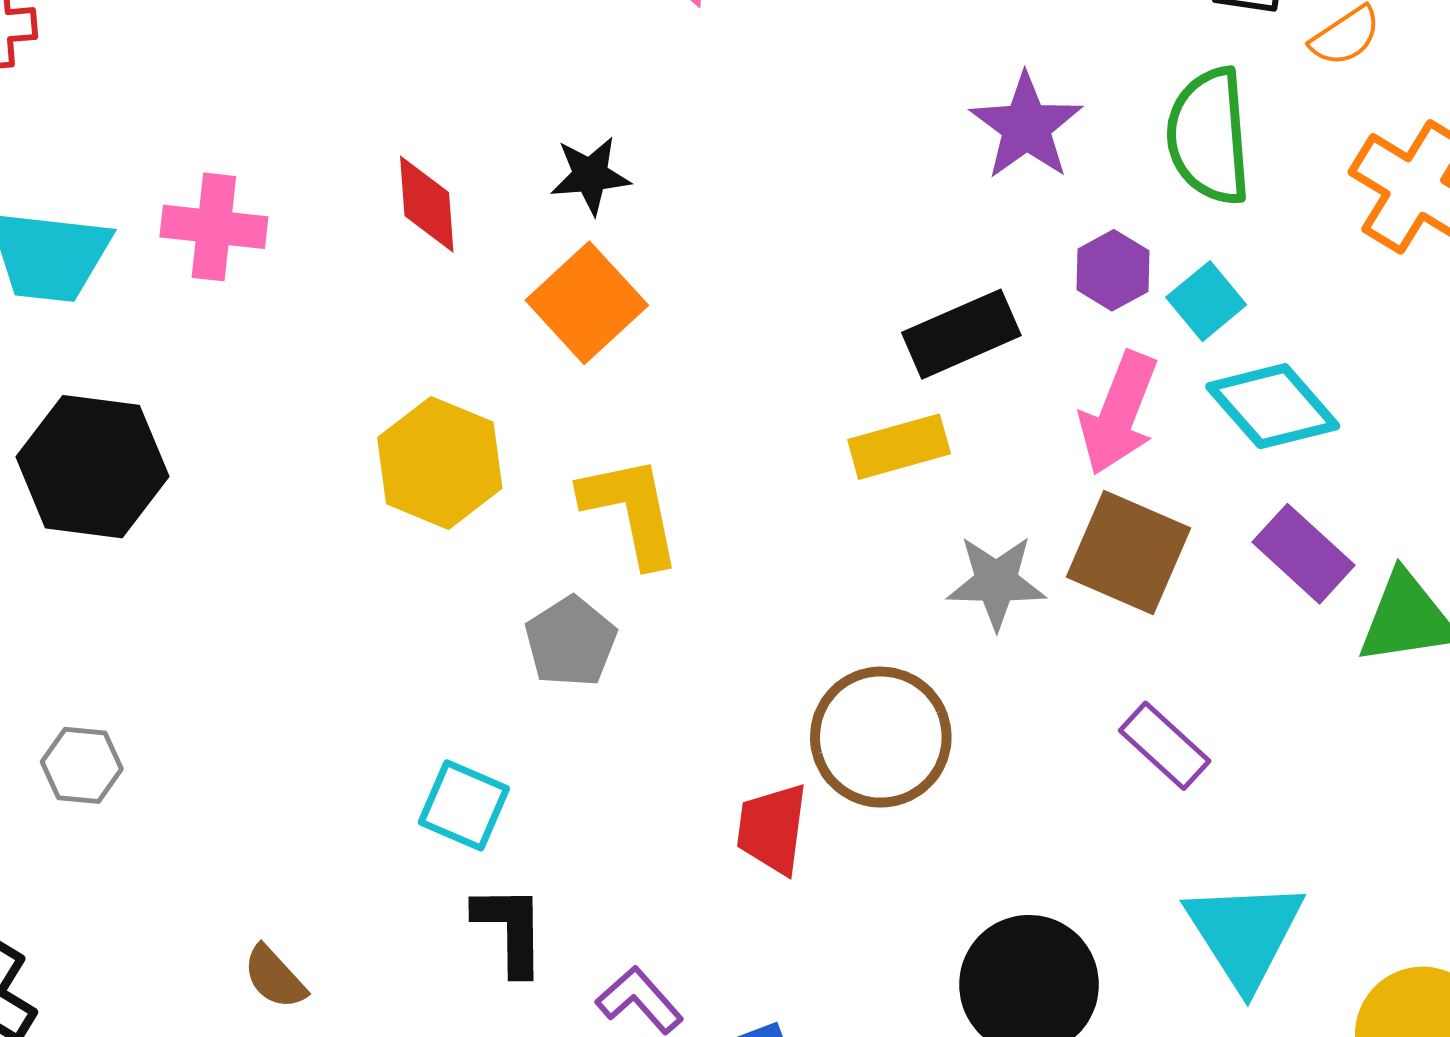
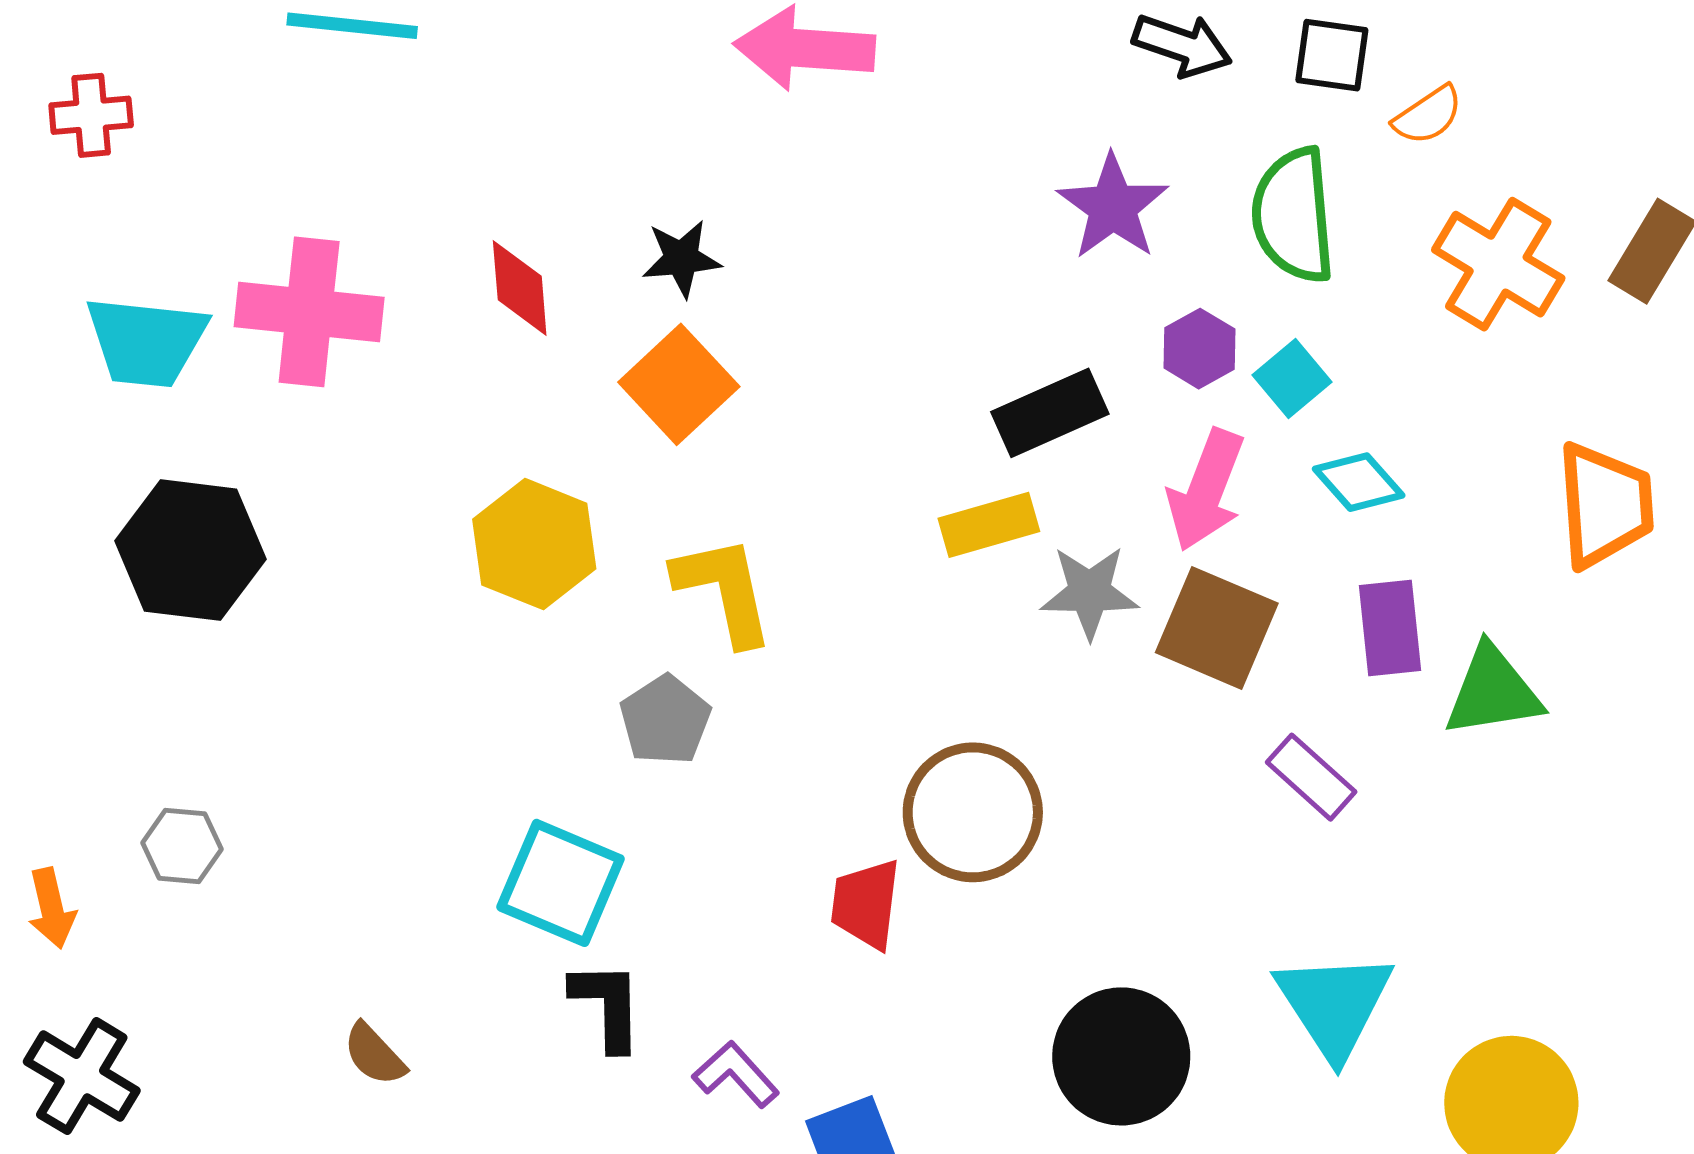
pink cross: (214, 227) -> (309, 312), size x1.4
cyan diamond: (1273, 406) -> (1359, 482), size x0.7
purple rectangle: (1304, 554) -> (1390, 628), turned 42
gray star: (996, 582) -> (1089, 592), moved
purple rectangle: (1165, 746) -> (1311, 777), moved
cyan square: (464, 805) -> (561, 883), size x1.4

